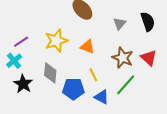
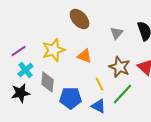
cyan cross: (14, 61) -> (26, 70), moved
yellow line: (93, 75) -> (100, 84), moved
black star: (23, 84) -> (21, 93), turned 30

